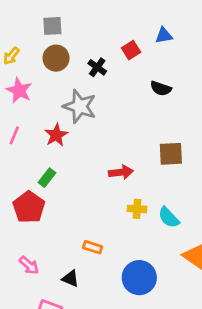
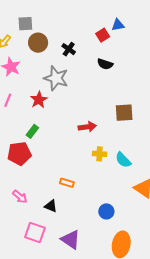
gray square: (52, 26) -> (25, 24), moved
red square: (131, 50) -> (103, 35), moved
black semicircle: (161, 88) -> (105, 64), moved
red pentagon: (29, 207) -> (19, 154), turned 30
blue circle: (139, 278) -> (106, 211), moved, size x0.6

